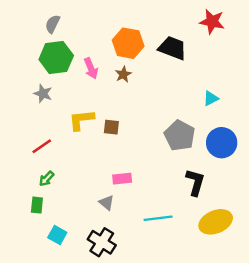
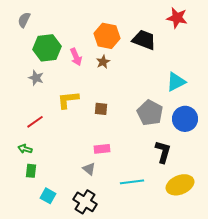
gray semicircle: (53, 24) -> (24, 20), moved
cyan triangle: (211, 98) -> (176, 82), size x1.5
brown square: (111, 127) -> (101, 109), moved
green arrow: (47, 179) -> (25, 149), moved, turned 64

